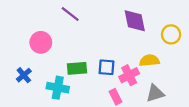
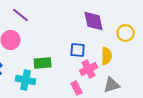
purple line: (70, 14) -> (21, 15), moved
yellow semicircle: (149, 60) -> (107, 56), turned 96
blue square: (106, 67) -> (78, 50), moved

